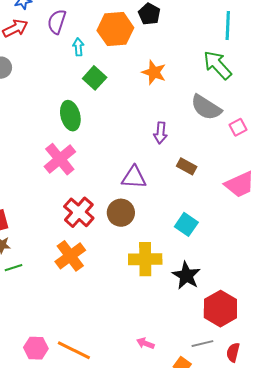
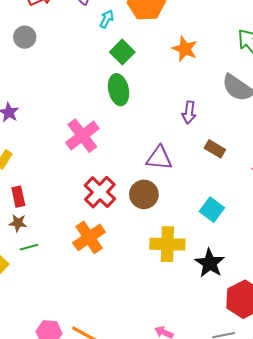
cyan arrow: (78, 47) -> (107, 19), turned 30
green ellipse: (70, 116) -> (119, 90), moved

